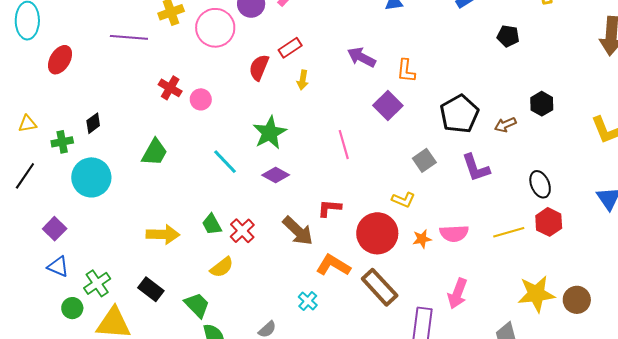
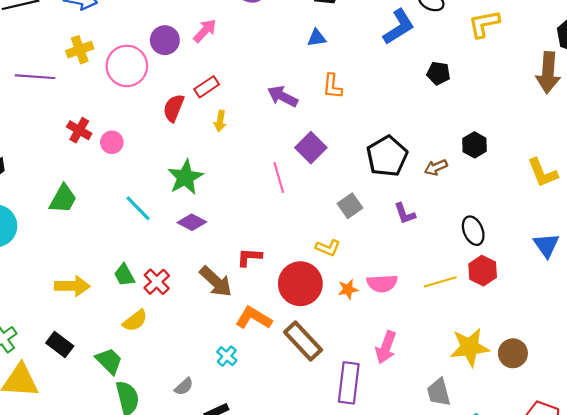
orange L-shape: (406, 71) -> (332, 86), moved
pink line: (344, 145) -> (279, 178), moved
purple L-shape: (476, 168) -> (405, 214), size x0.7

